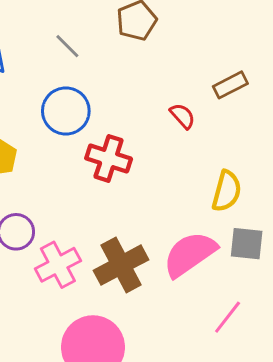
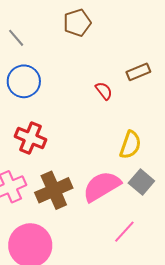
gray line: (67, 46) -> (16, 38), moved
red cross: (109, 158) -> (30, 138), moved
gray square: (247, 244) -> (141, 182), turned 30

